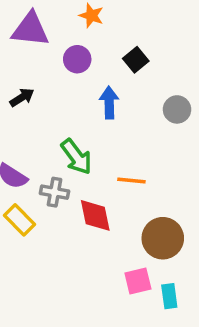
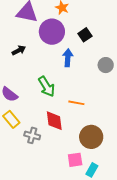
purple circle: (77, 59) -> (52, 32), size x1.6
gray cross: (54, 192) -> (32, 135), moved
cyan rectangle: (169, 296) -> (92, 170), turned 32

